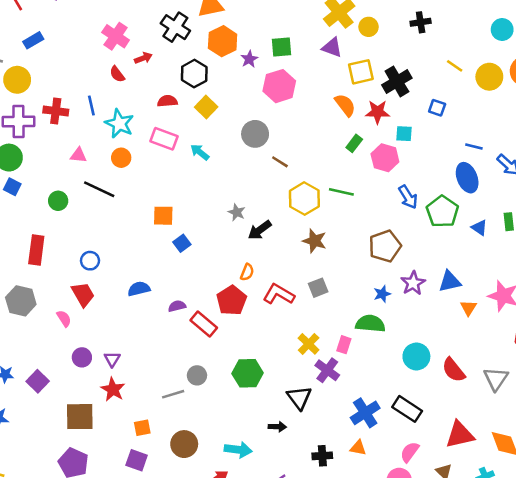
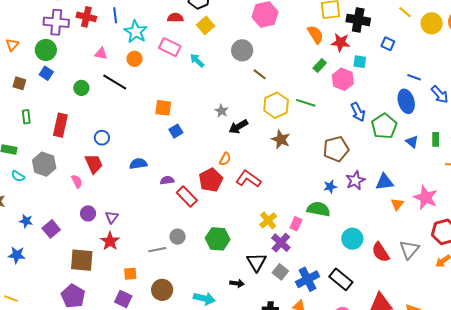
black cross: (397, 81) -> (358, 20), turned 35
gray square: (318, 288) -> (280, 272), moved, turned -35
gray triangle: (496, 379) -> (409, 250), moved

